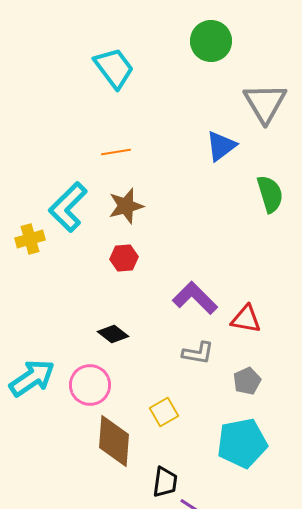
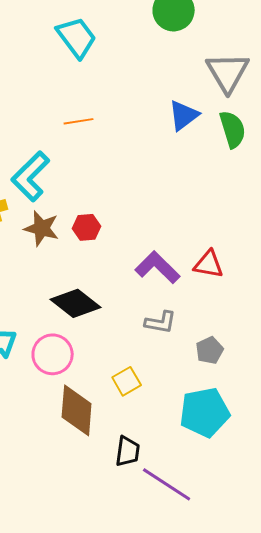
green semicircle: (270, 194) -> (233, 129), moved
brown star: (126, 206) -> (42, 228), moved, turned 30
red triangle: (246, 319) -> (209, 264), moved
black diamond: (113, 334) -> (76, 303), size x1.6

